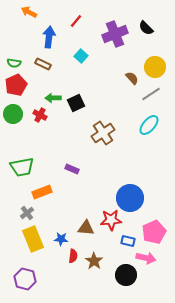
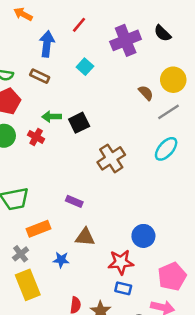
blue circle: (130, 198) -> (143, 236), size x0.7
brown triangle: (86, 228) -> (85, 237), moved
blue star: (61, 239) -> (61, 260), moved
blue rectangle: (128, 241) -> (123, 288), moved

